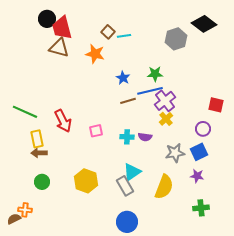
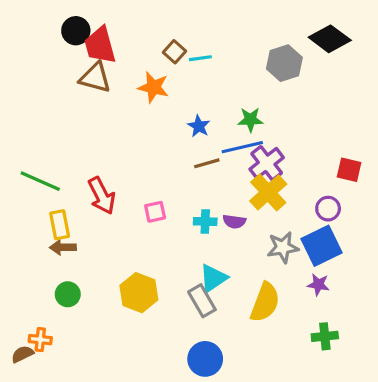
yellow cross: (166, 119) -> (268, 192), size x1.6
blue square: (199, 152) -> (322, 246), size x1.4

